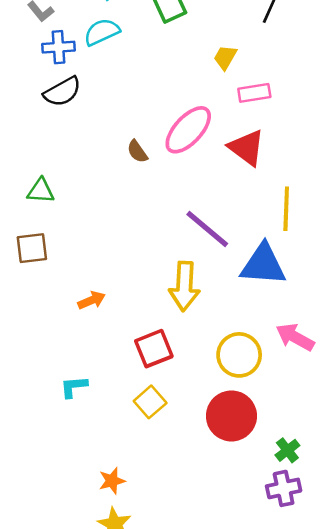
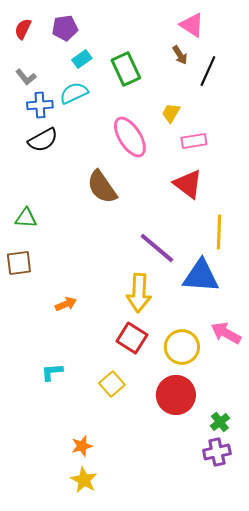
pink ellipse: (188, 130) -> (130, 137), moved, turned -75
brown semicircle: (137, 151) -> (102, 187), size x1.8
red square: (154, 349) -> (132, 338), moved, turned -36

